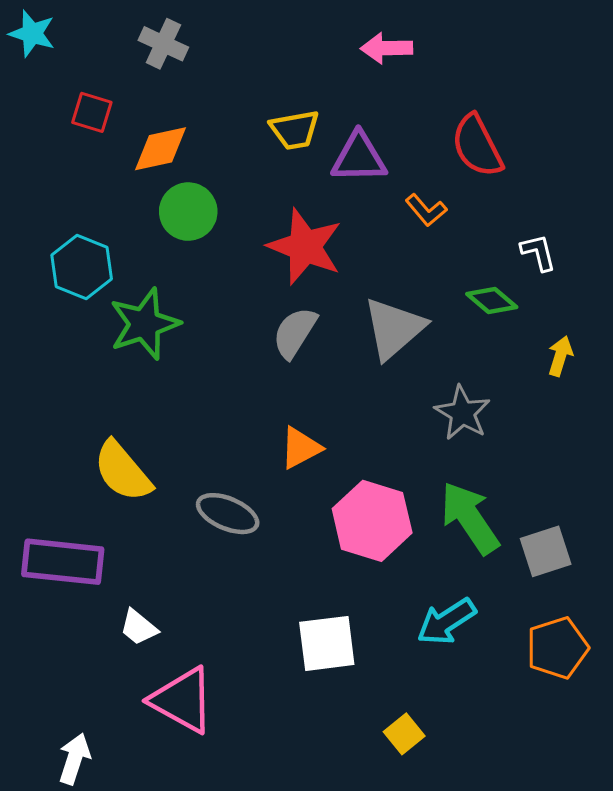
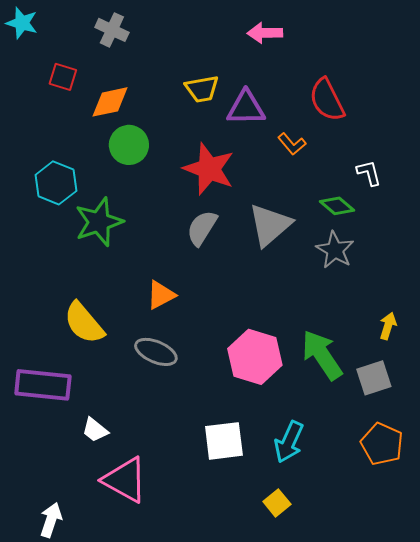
yellow arrow: (560, 356) -> (388, 326), moved
gray star: (462, 413) -> (335, 250), moved
orange triangle: (301, 448) -> (161, 295), moved
cyan arrow: (446, 622) -> (289, 442), moved, turned -33
orange pentagon: (557, 648) -> (382, 444), turned -30

